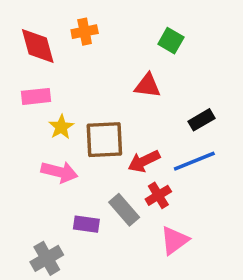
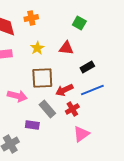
black rectangle: (202, 120) -> (87, 67), moved
yellow star: (61, 127) -> (37, 48), moved
gray rectangle: (124, 210) -> (47, 109), moved

